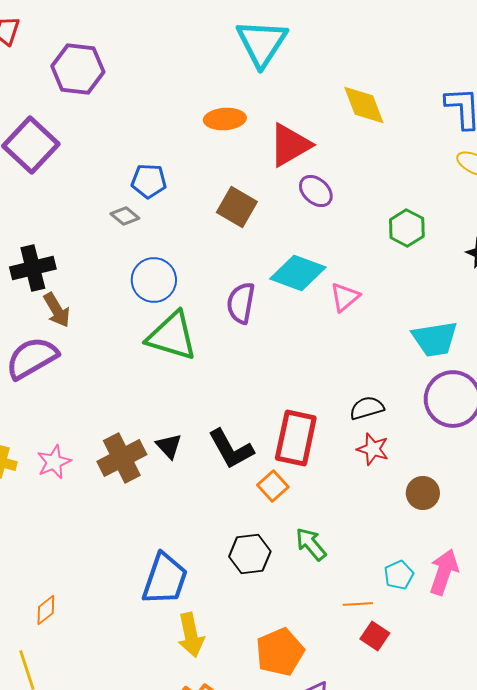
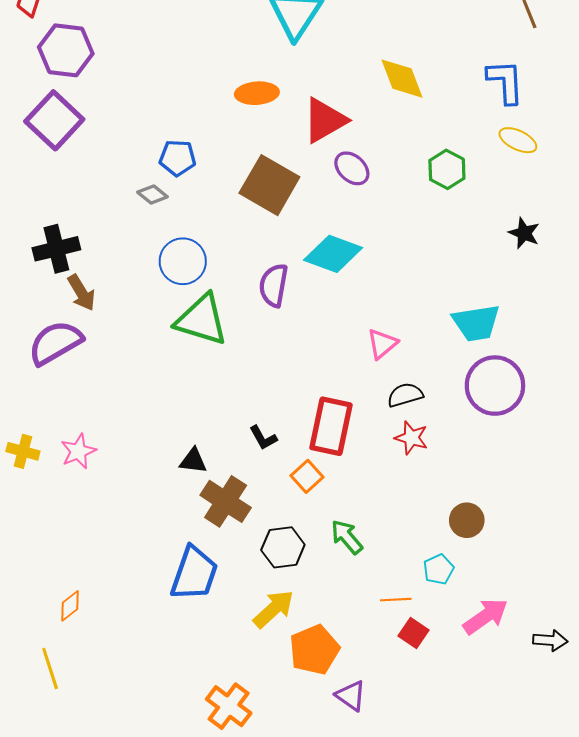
purple hexagon: (78, 69) -> (66, 50), moved
brown square: (237, 207) -> (269, 185), size x1.4
green hexagon: (407, 228) -> (447, 169), moved
pink triangle: (345, 297) -> (382, 344), moved
black triangle: (169, 446) -> (193, 461), moved, turned -40
black L-shape: (231, 449) -> (263, 438), size x0.6
brown cross: (122, 458) -> (226, 501), moved, turned -30
brown circle: (423, 493) -> (467, 520), moved
pink arrow: (444, 572) -> (486, 616), moved, turned 36
yellow arrow: (191, 635) -> (274, 609), moved, turned -120

